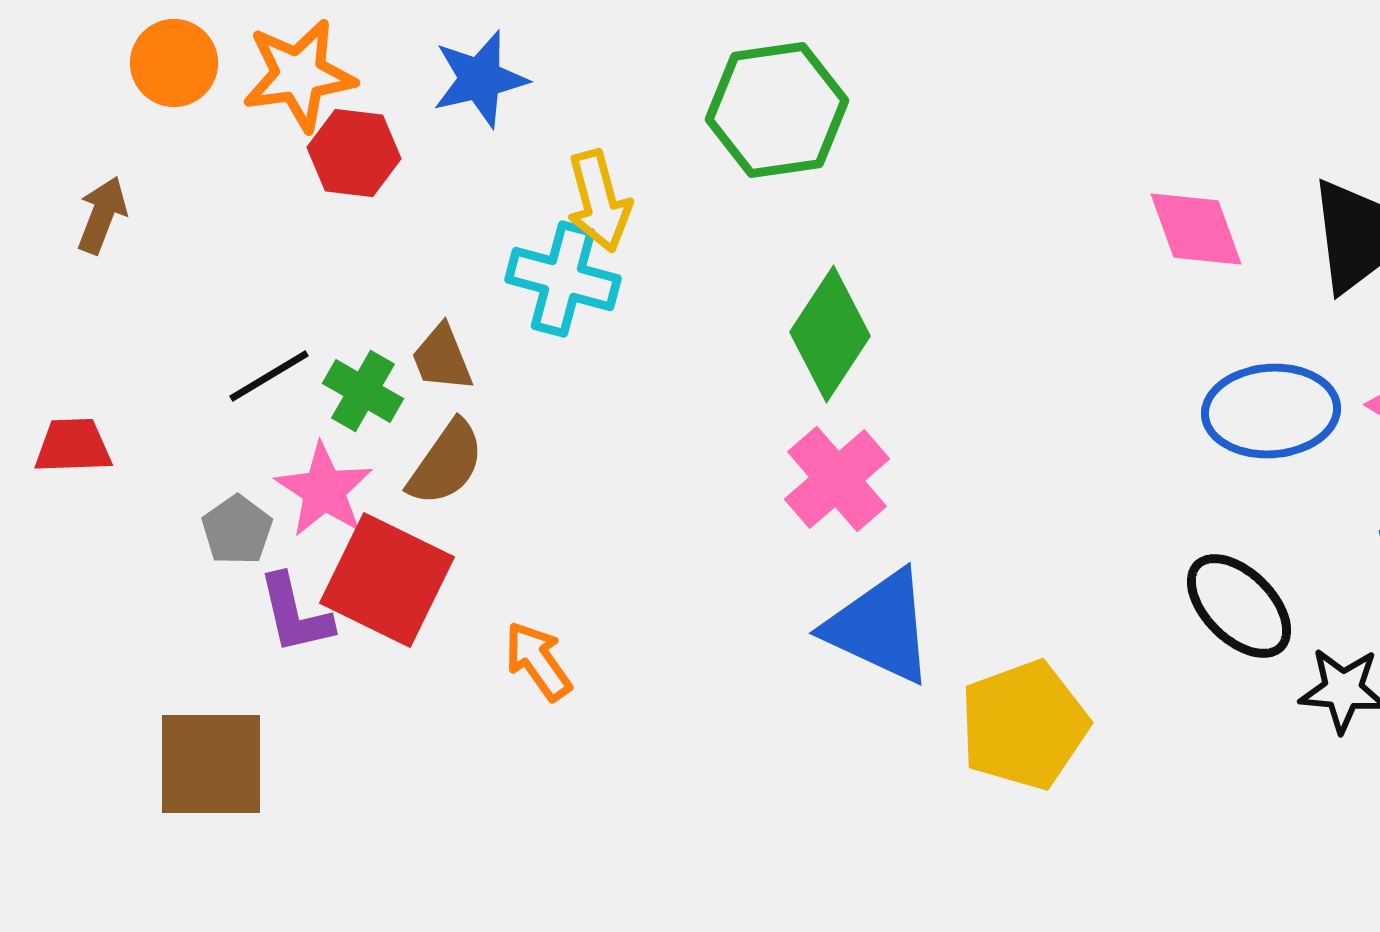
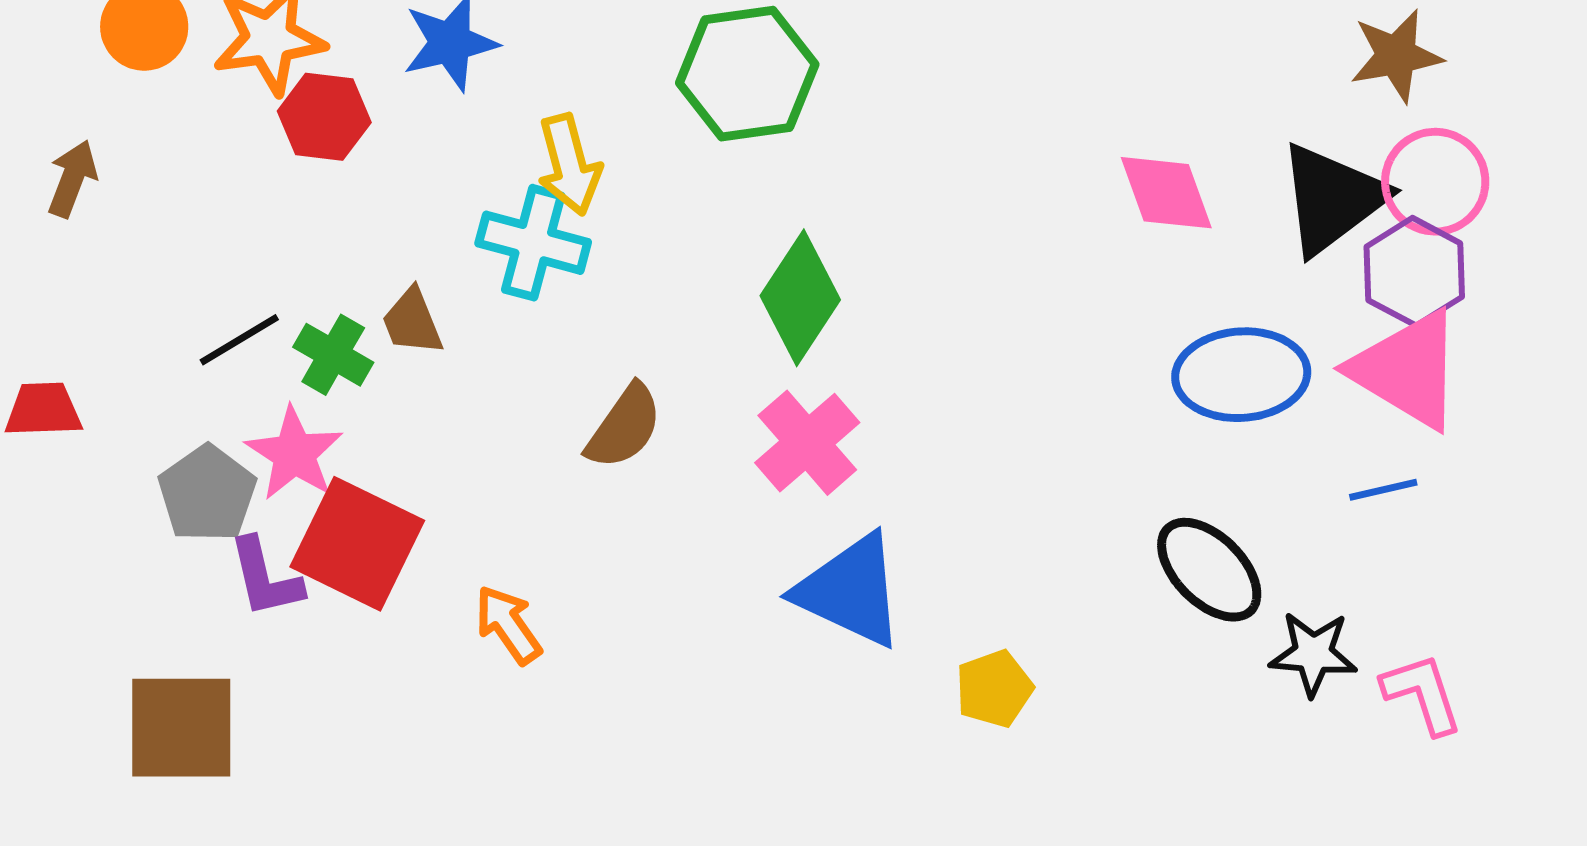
brown semicircle: (446, 463) -> (624, 427), moved
gray pentagon: (237, 530) -> (207, 494), size x1.4
yellow pentagon: (1024, 725) -> (994, 689), size x0.6

